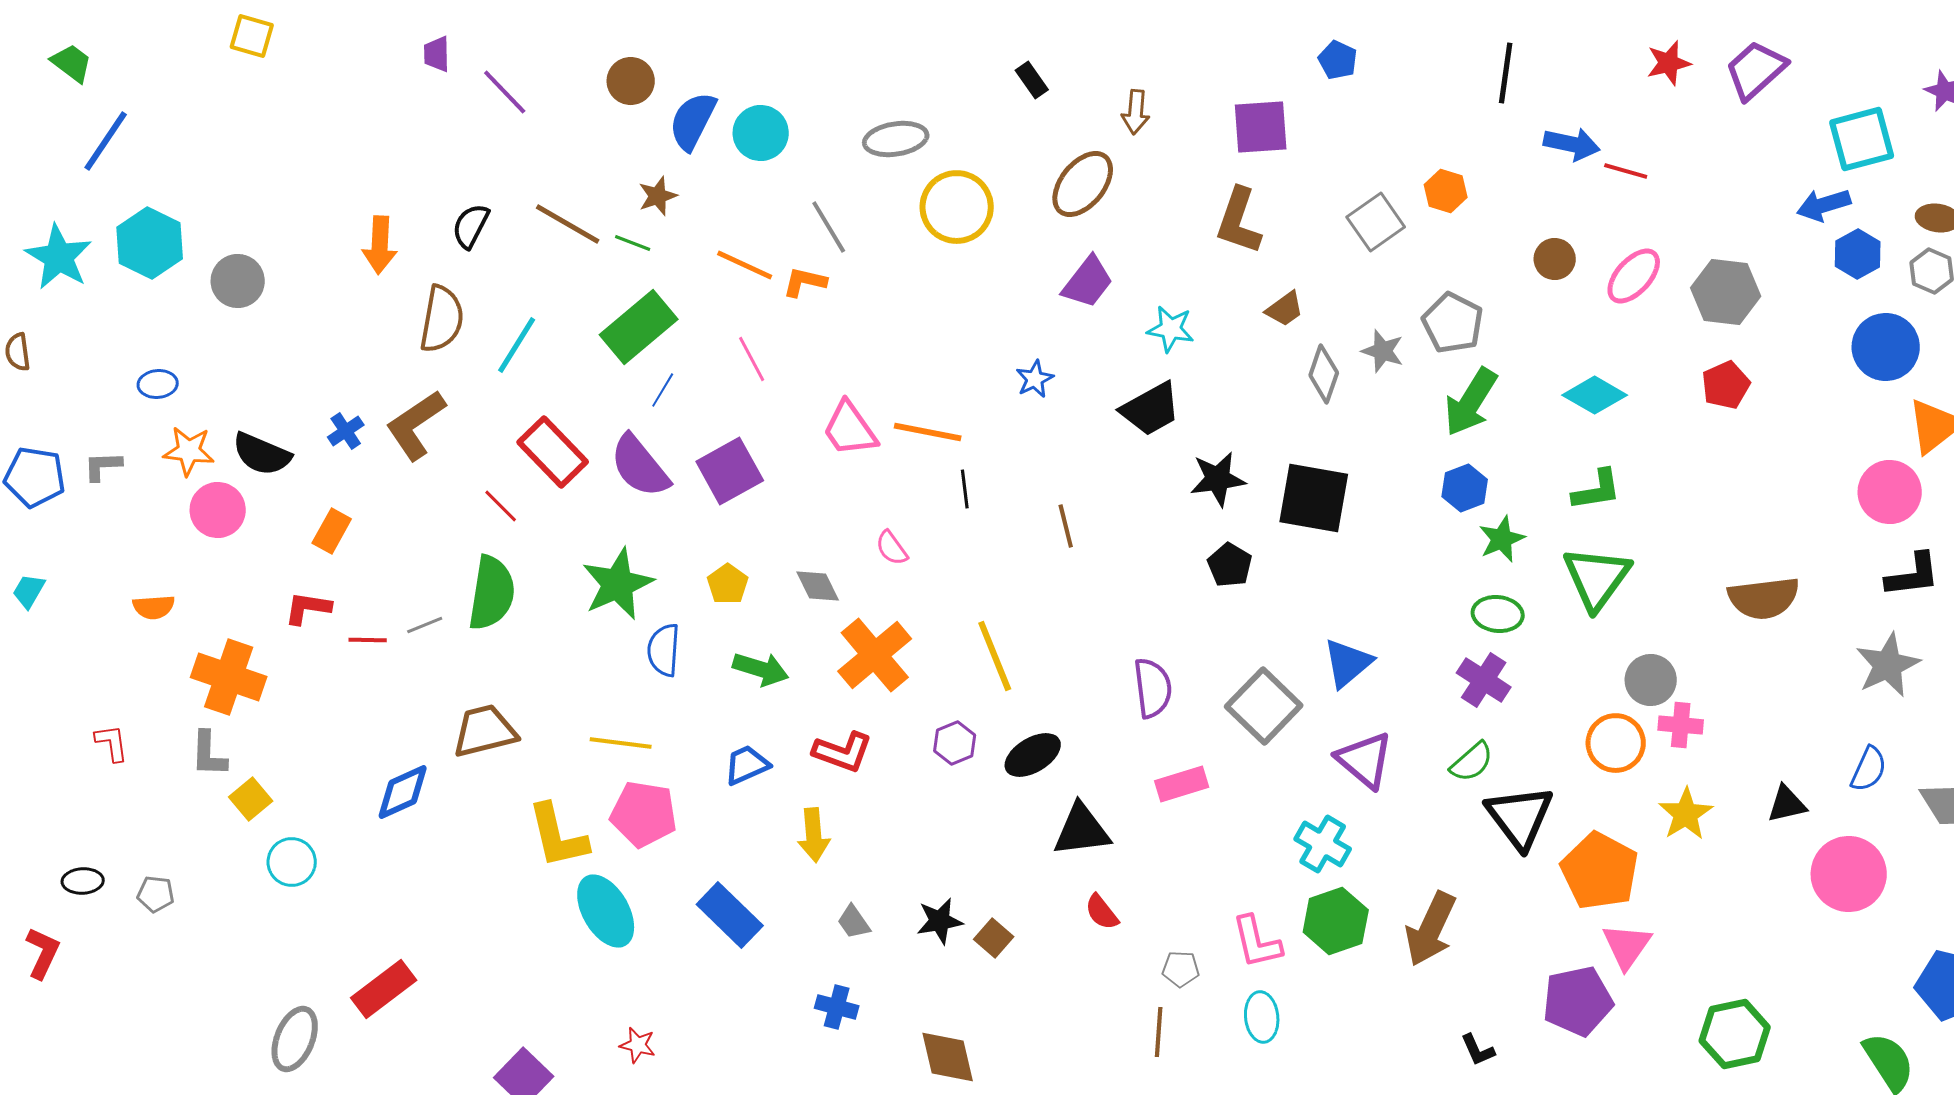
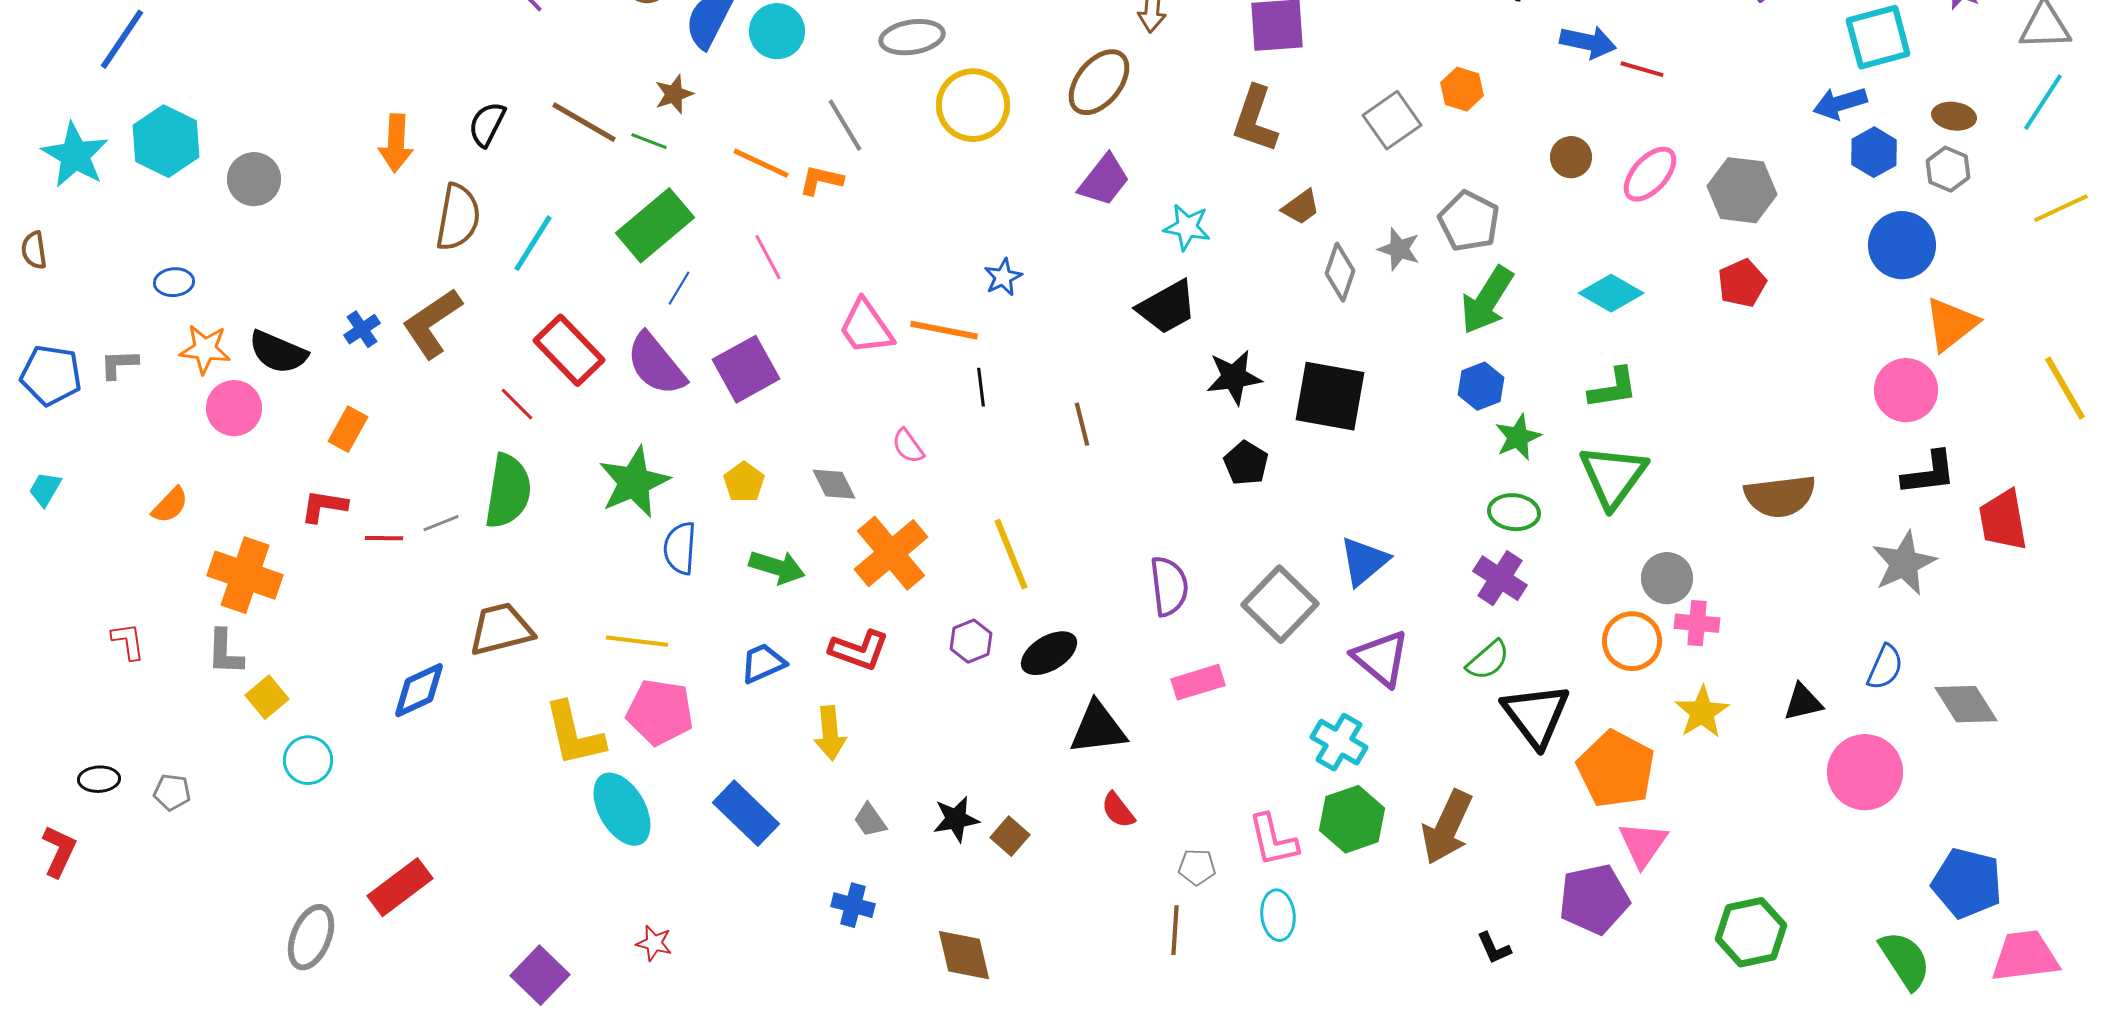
blue star: (1035, 379) -> (1003, 277), moved
orange semicircle: (154, 607) -> (170, 505), turned -42

